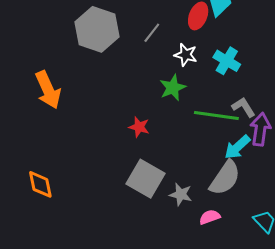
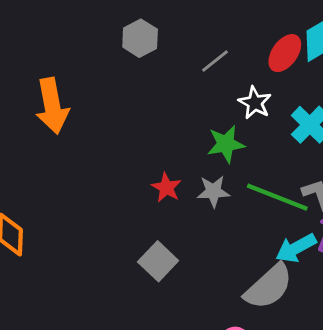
gray hexagon: (97, 29) -> (140, 38), size x0.6
gray square: (146, 179) -> (158, 261), size x0.7
gray star: (181, 194) -> (213, 191), moved, turned -30

